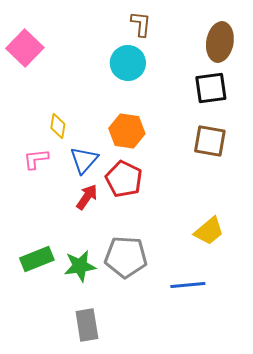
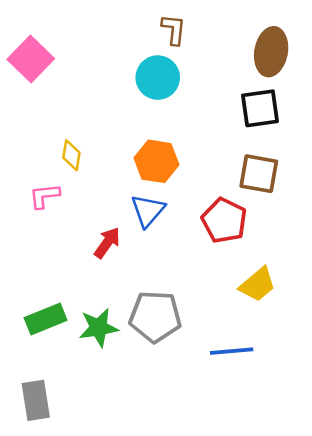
blue triangle: (84, 160) -> (148, 211), moved
red pentagon: (124, 179) -> (224, 220), moved
gray rectangle: (87, 325) -> (36, 400), moved

